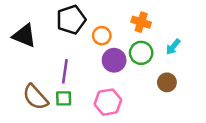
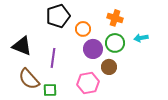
black triangle: (24, 36) -> (22, 46), moved
cyan arrow: (173, 47) -> (141, 38), turned 40
brown circle: (167, 82) -> (109, 67), moved
green square: (64, 98) -> (50, 90), moved

